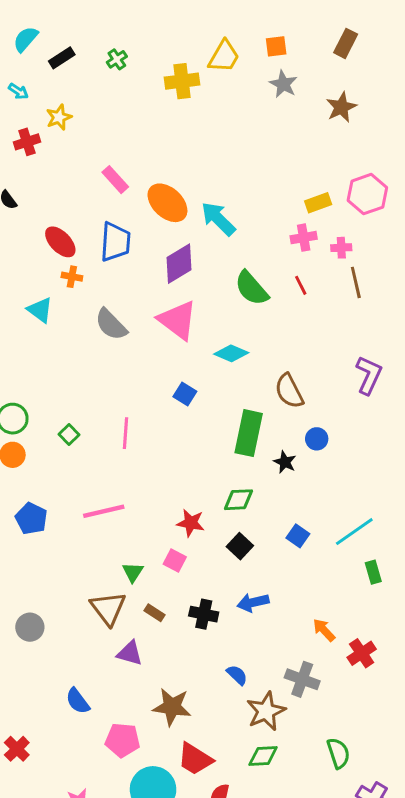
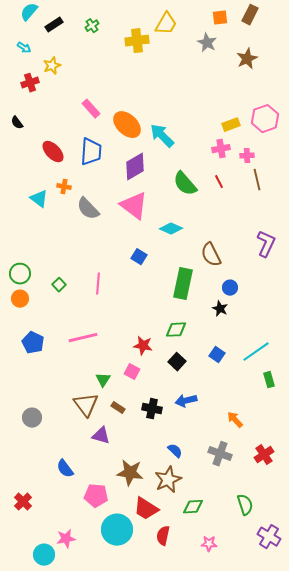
orange square: (276, 46) -> (220, 18), moved
orange cross: (72, 277) -> (64, 187), moved
black star: (285, 462) -> (220, 309), moved
red cross: (362, 653) -> (264, 455), moved
brown star: (266, 711) -> (168, 480), moved

